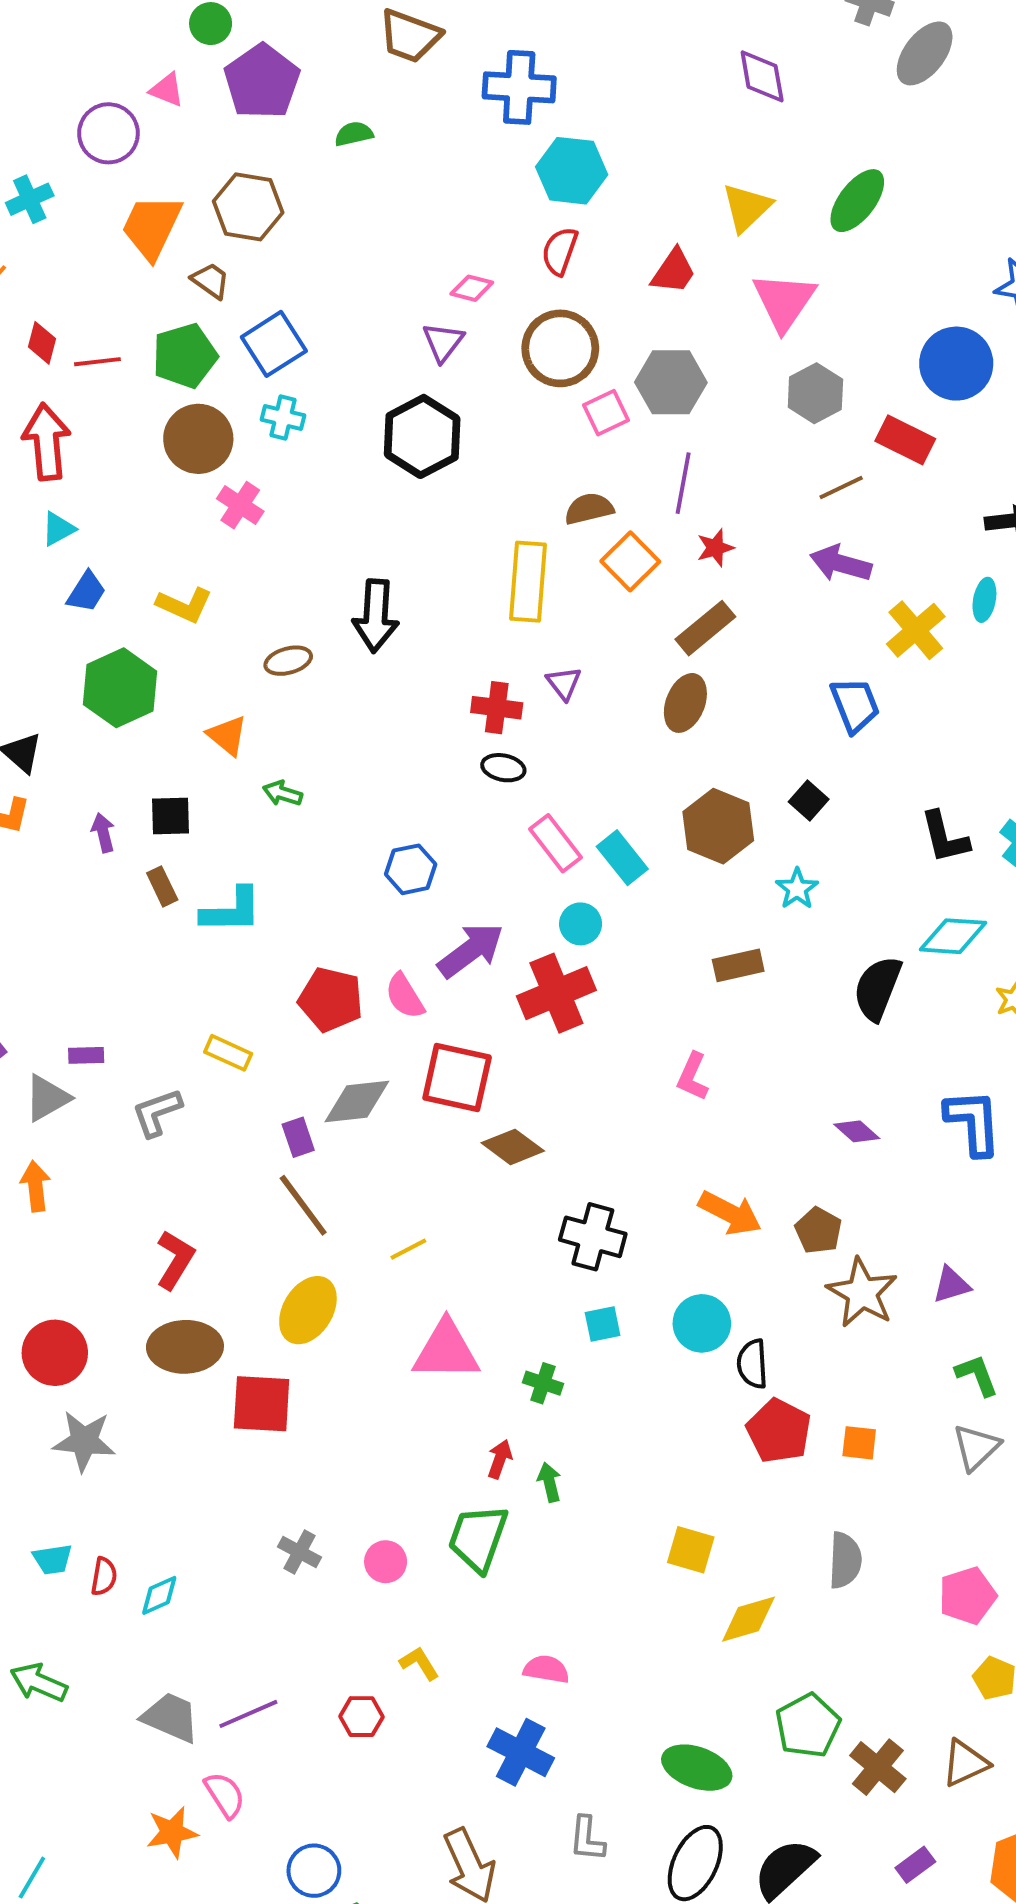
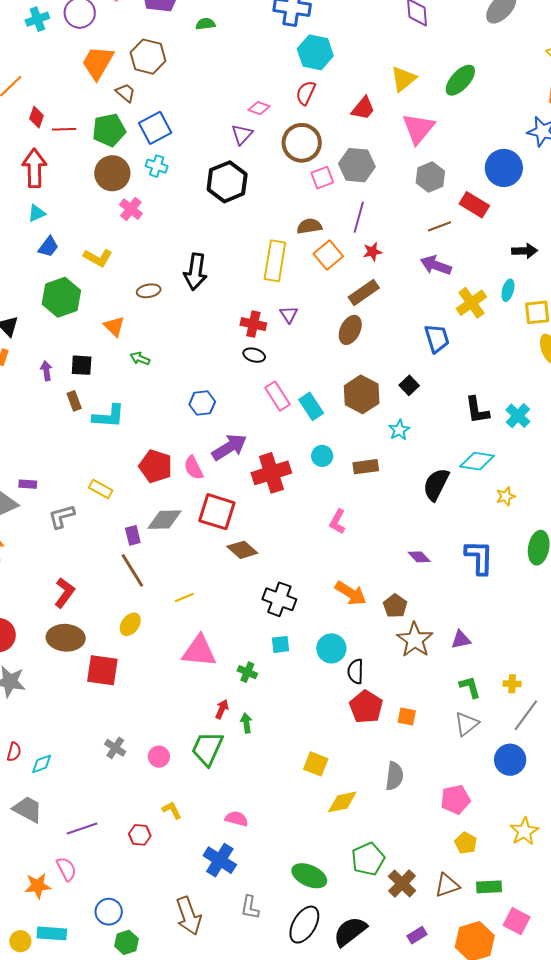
cyan cross: (30, 199) -> (37, 19), moved
cyan circle: (581, 924) -> (322, 456), moved
yellow ellipse: (308, 1310) -> (130, 624), size x0.7
gray trapezoid: (171, 1717) -> (28, 809), moved

